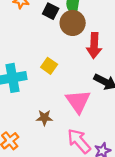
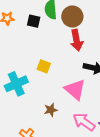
brown circle: (73, 23) -> (72, 17), moved

